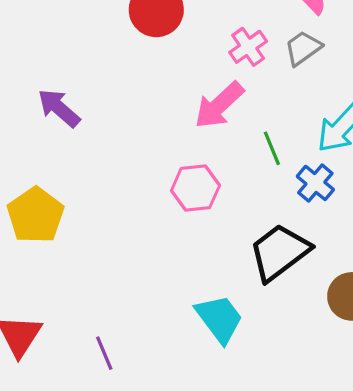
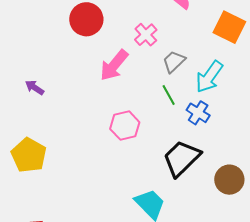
gray trapezoid: (303, 48) -> (174, 62), moved
pink arrow: (219, 105) -> (114, 65), moved
purple arrow: (59, 108) -> (35, 88), size x0.7

